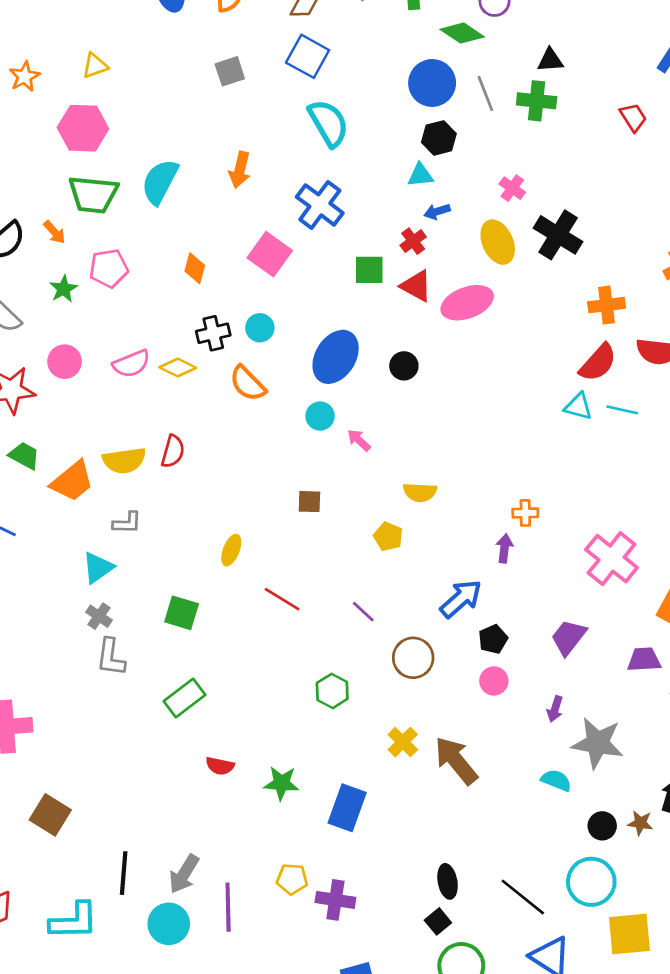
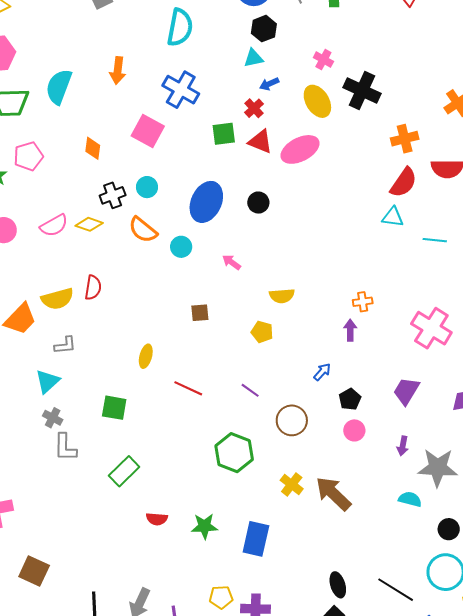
cyan semicircle: (328, 123) -> (180, 27), turned 48
cyan line: (622, 410) -> (435, 240), moved
cyan circle: (320, 416) -> (181, 247), moved
blue arrow: (461, 599) -> (322, 372), size x0.6
green hexagon: (332, 691) -> (234, 453), size x1.5

